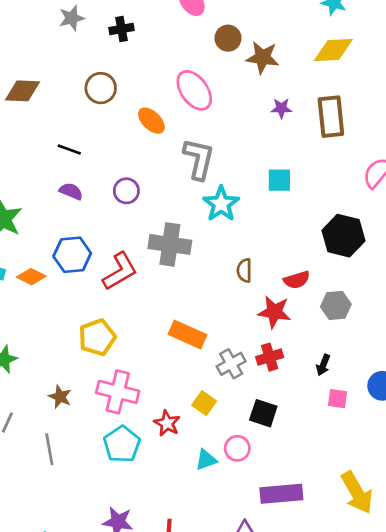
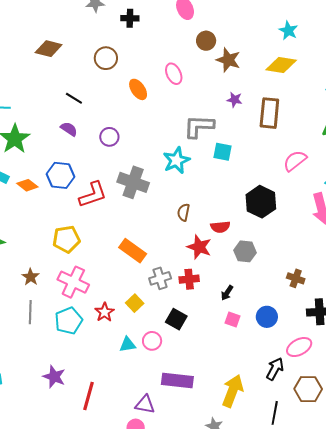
pink ellipse: (194, 90) -> (174, 74), size x0.7
gray L-shape: (199, 159) -> (199, 126), moved, turned -112
gray line: (49, 449) -> (30, 312), moved
yellow arrow: (357, 493) -> (233, 391), turned -140

